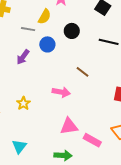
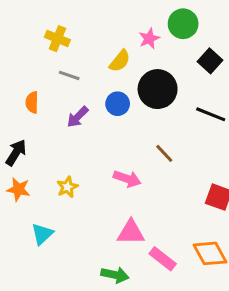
gray line: (28, 29) -> (69, 75), moved
black circle: (72, 31) -> (158, 89), size x1.6
cyan triangle: (19, 146) -> (42, 234), moved

